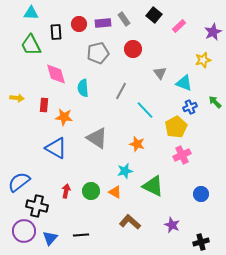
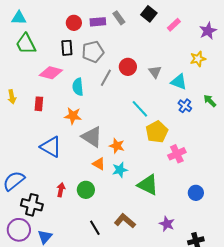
cyan triangle: (31, 13) -> (19, 18), moved
black rectangle: (56, 32) -> (67, 48), moved
red circle: (133, 49) -> (128, 67), moved
pink diamond: (56, 74) -> (51, 73), turned -60
gray line: (121, 91) -> (106, 78), moved
yellow arrow: (17, 98) -> (12, 97), turned 72
blue cross: (190, 107) -> (185, 106), turned -32
orange star: (64, 117) -> (73, 116), moved
yellow pentagon: (176, 127) -> (157, 132), moved
orange star: (137, 144) -> (117, 146), moved
orange triangle: (115, 192) -> (99, 164), moved
black line: (81, 235) -> (95, 228), moved, turned 63

